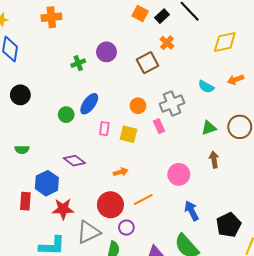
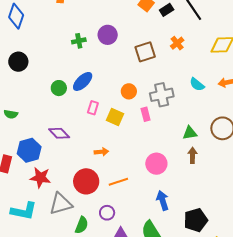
orange cross: (167, 43) -> (177, 43), moved
green triangle: (209, 128) -> (190, 133), moved
purple circle: (126, 228) -> (107, 213), moved

